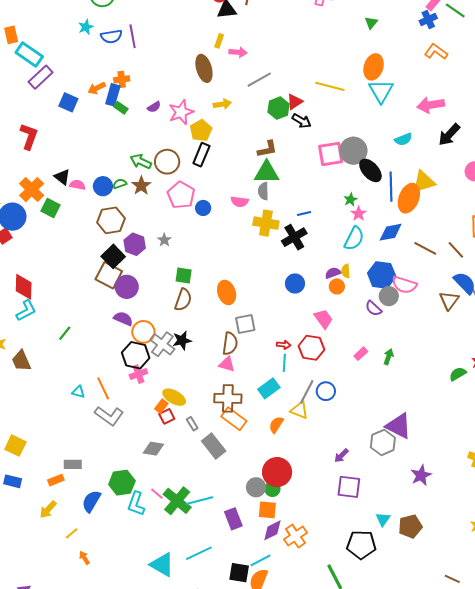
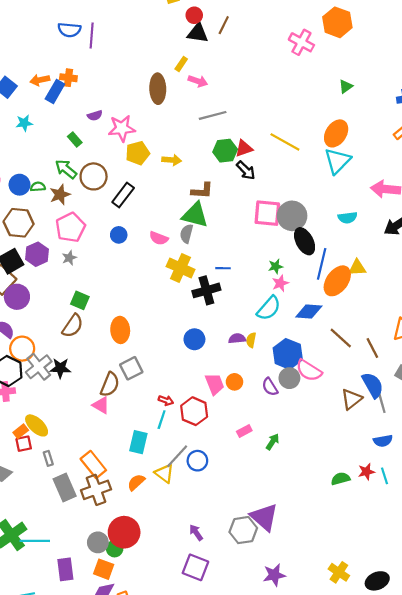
cyan star: (86, 27) -> (24, 123), moved
yellow arrow: (222, 104) -> (172, 160), moved
green rectangle: (121, 108) -> (75, 139), moved
black rectangle: (201, 155) -> (123, 195), moved
yellow triangle: (424, 182) -> (357, 268), size x0.7
pink pentagon: (181, 195) -> (70, 227), moved
orange circle: (337, 286) -> (234, 382), moved
gray square: (245, 324) -> (131, 368), turned -30
cyan rectangle: (269, 388) -> (138, 442), turned -55
brown cross: (228, 398) -> (96, 490), moved, turned -36
purple arrow: (341, 456) -> (196, 533), turned 84

